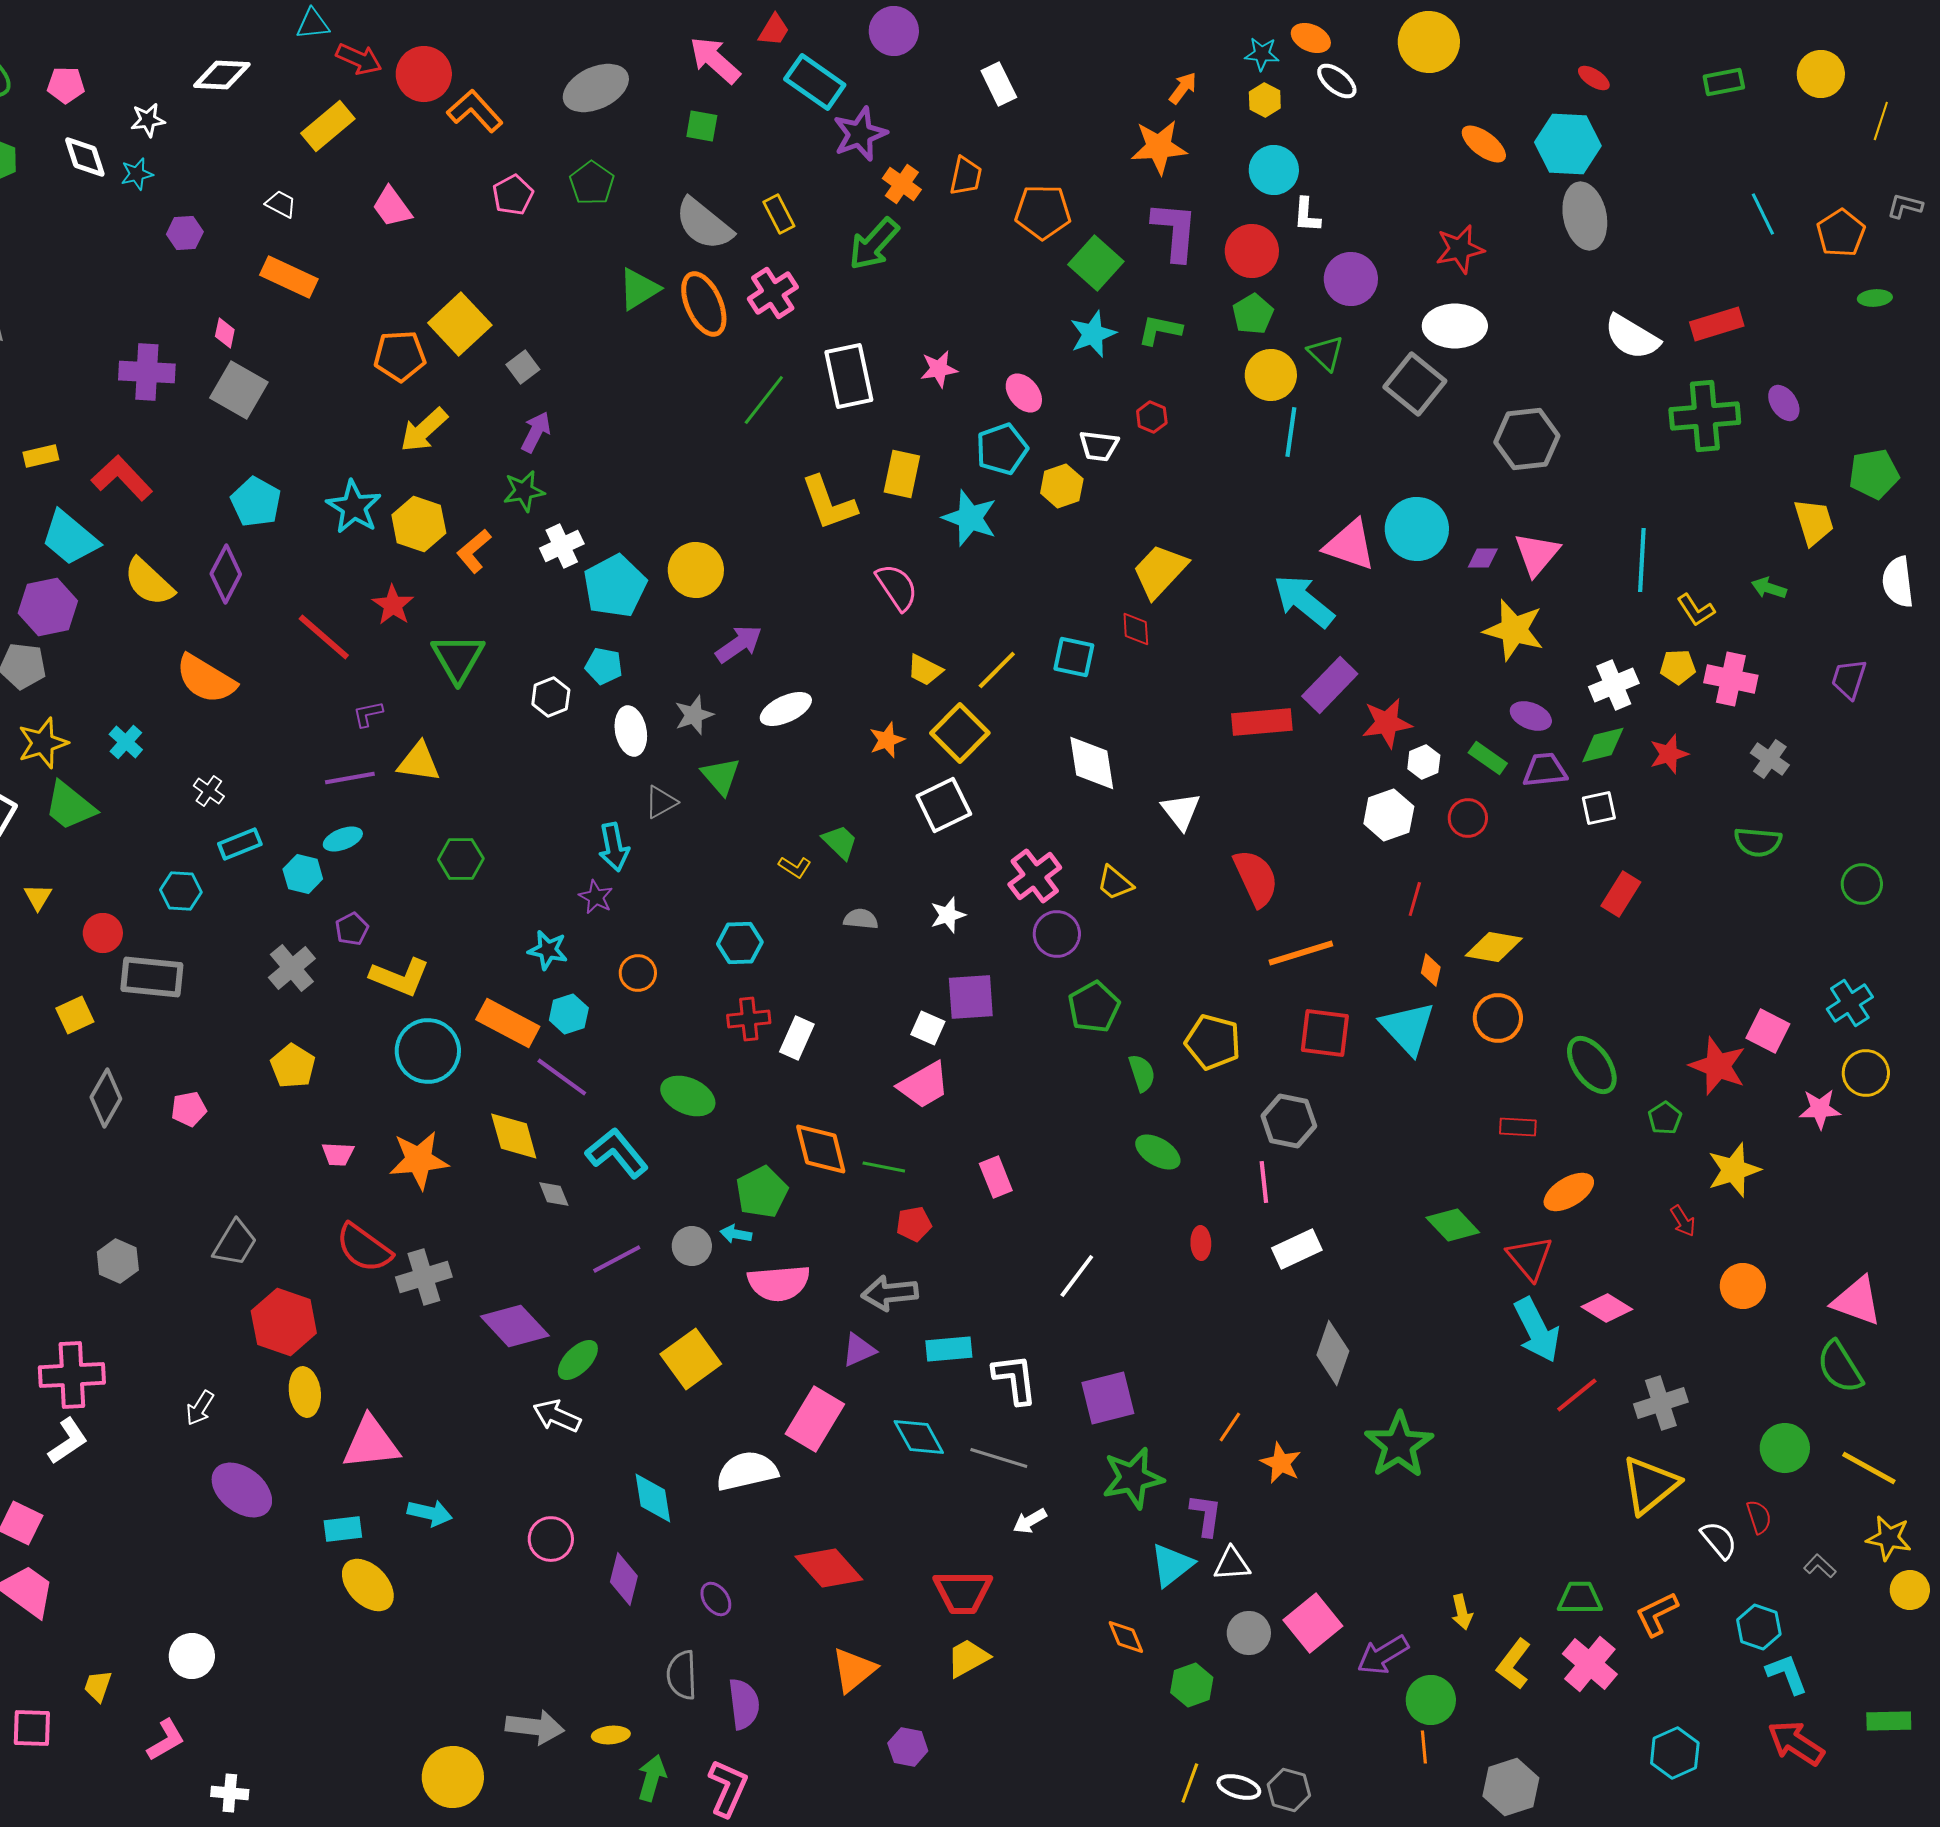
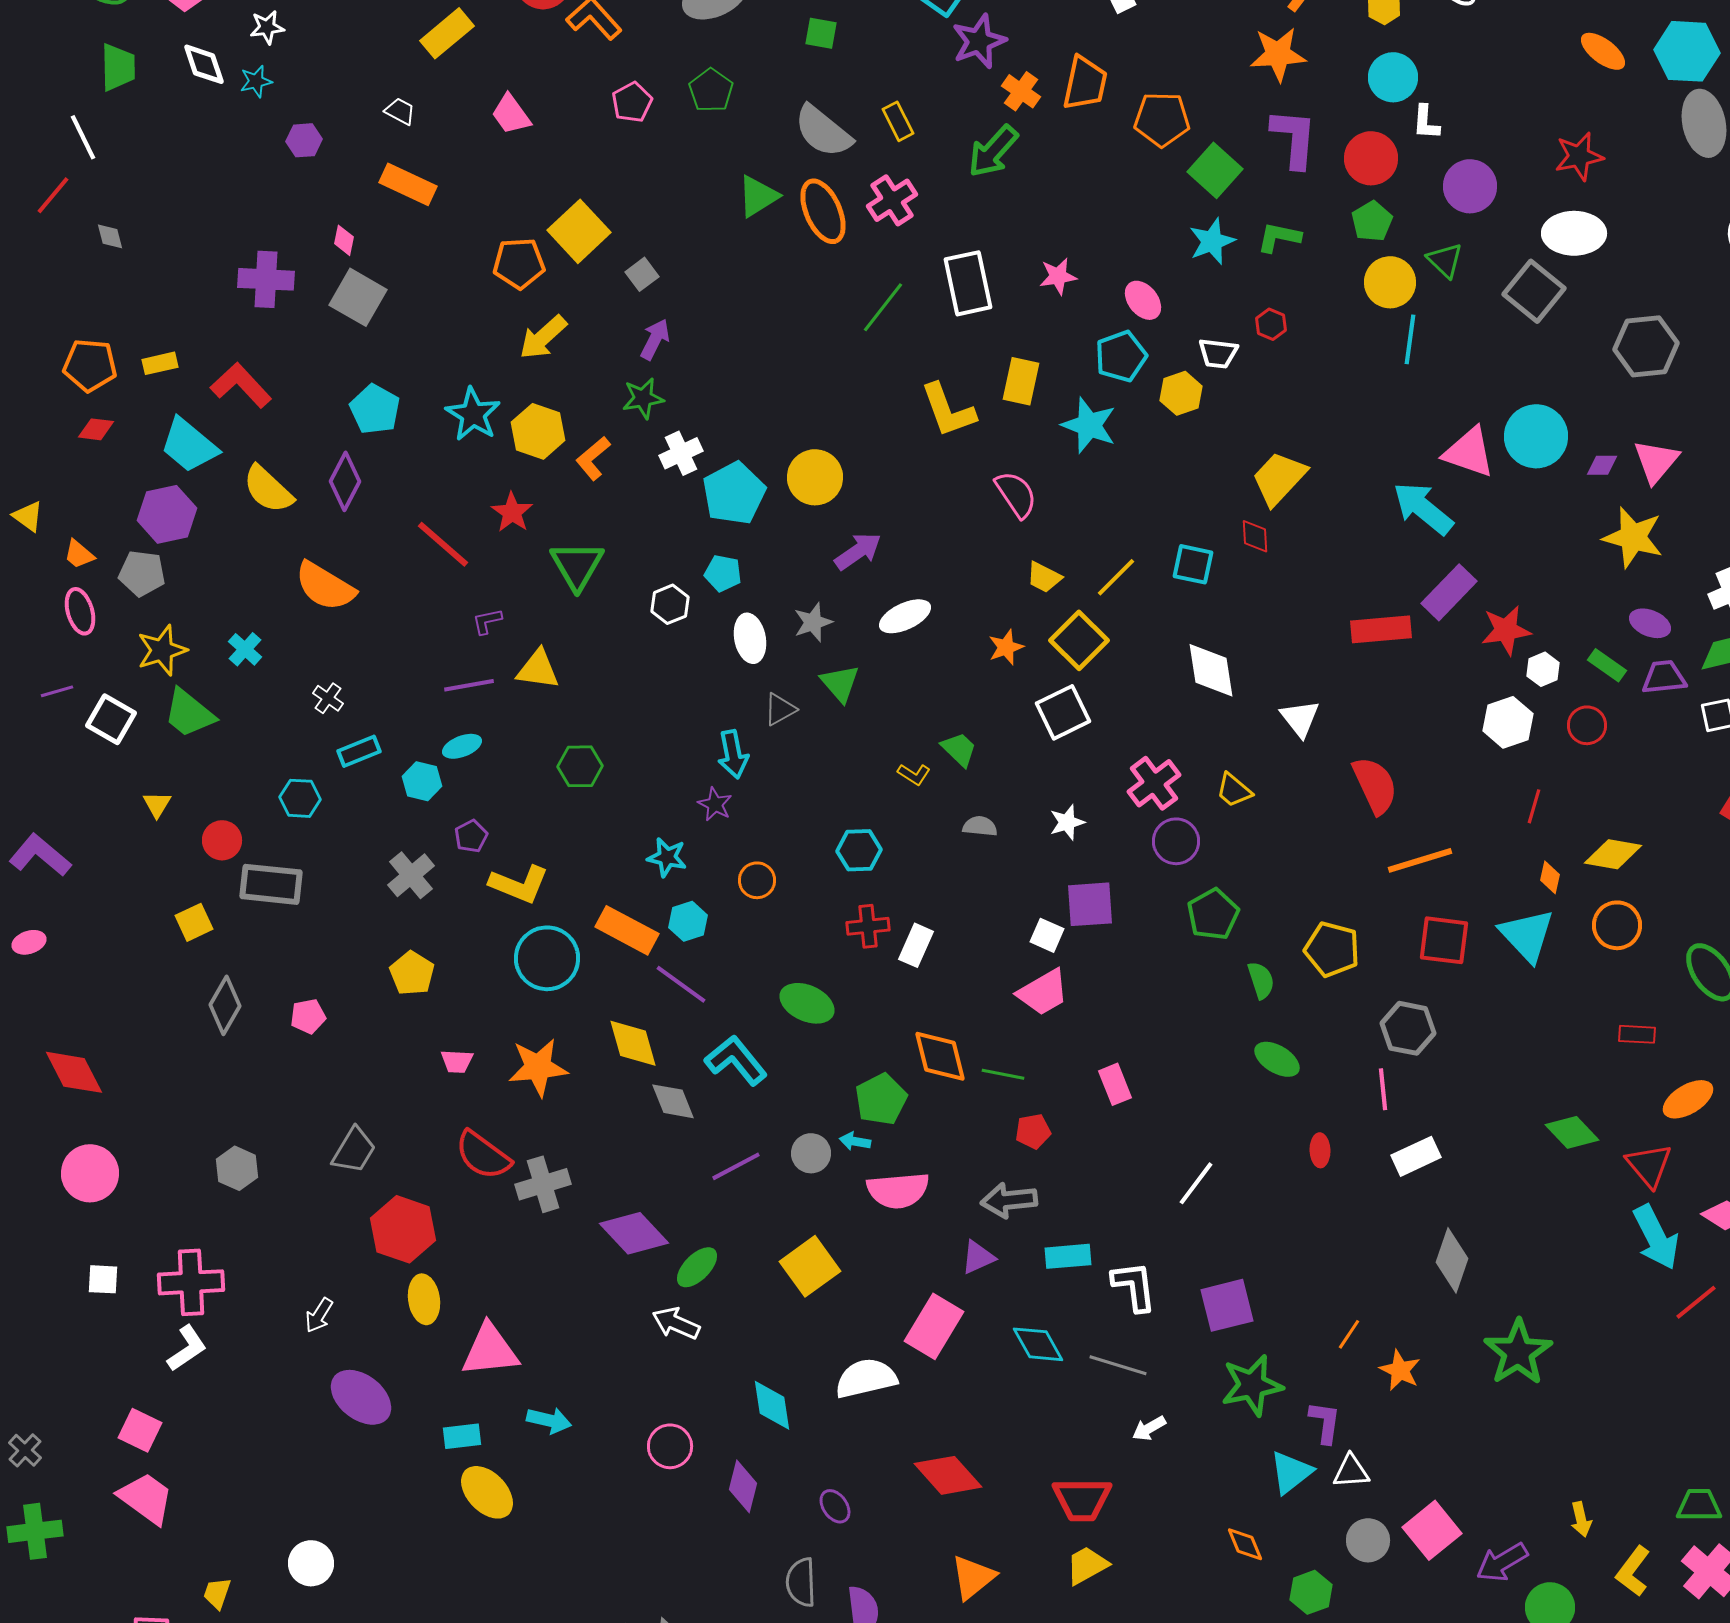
orange trapezoid: (966, 176) -> (1085, 83), size x1.4
gray diamond: (554, 1194) -> (673, 1101), size x1.4

